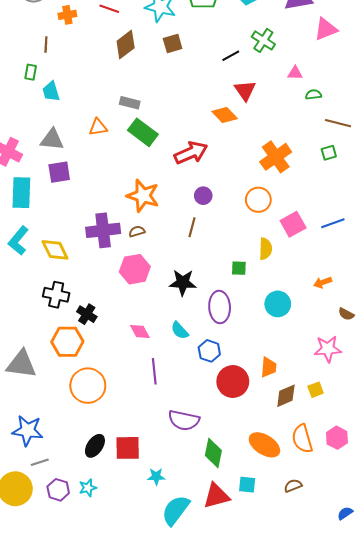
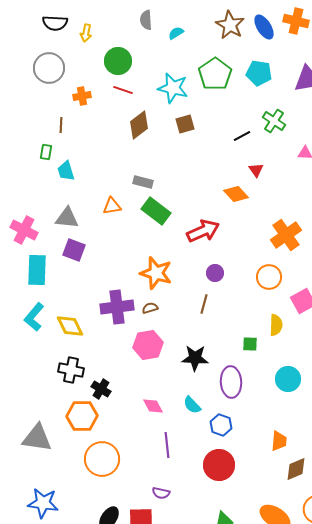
red triangle: (245, 90) -> (256, 170), size x0.7
purple square: (59, 172) -> (74, 250), turned 30
red circle: (233, 382) -> (219, 465), moved
purple semicircle: (184, 420) -> (161, 493), moved, size x0.6

